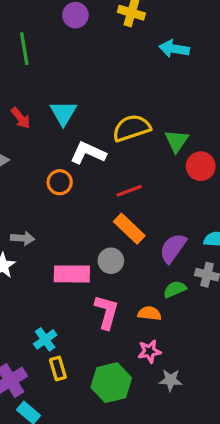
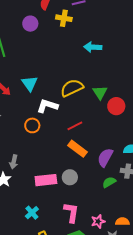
cyan arrow: (174, 49) -> (93, 47), moved
gray arrow: (23, 238) -> (14, 162), turned 104
gray circle: (111, 261) -> (70, 177), moved
pink L-shape: (107, 312) -> (71, 212), moved
orange semicircle: (149, 313) -> (122, 222), moved
cyan cross: (45, 339) -> (32, 213), moved

